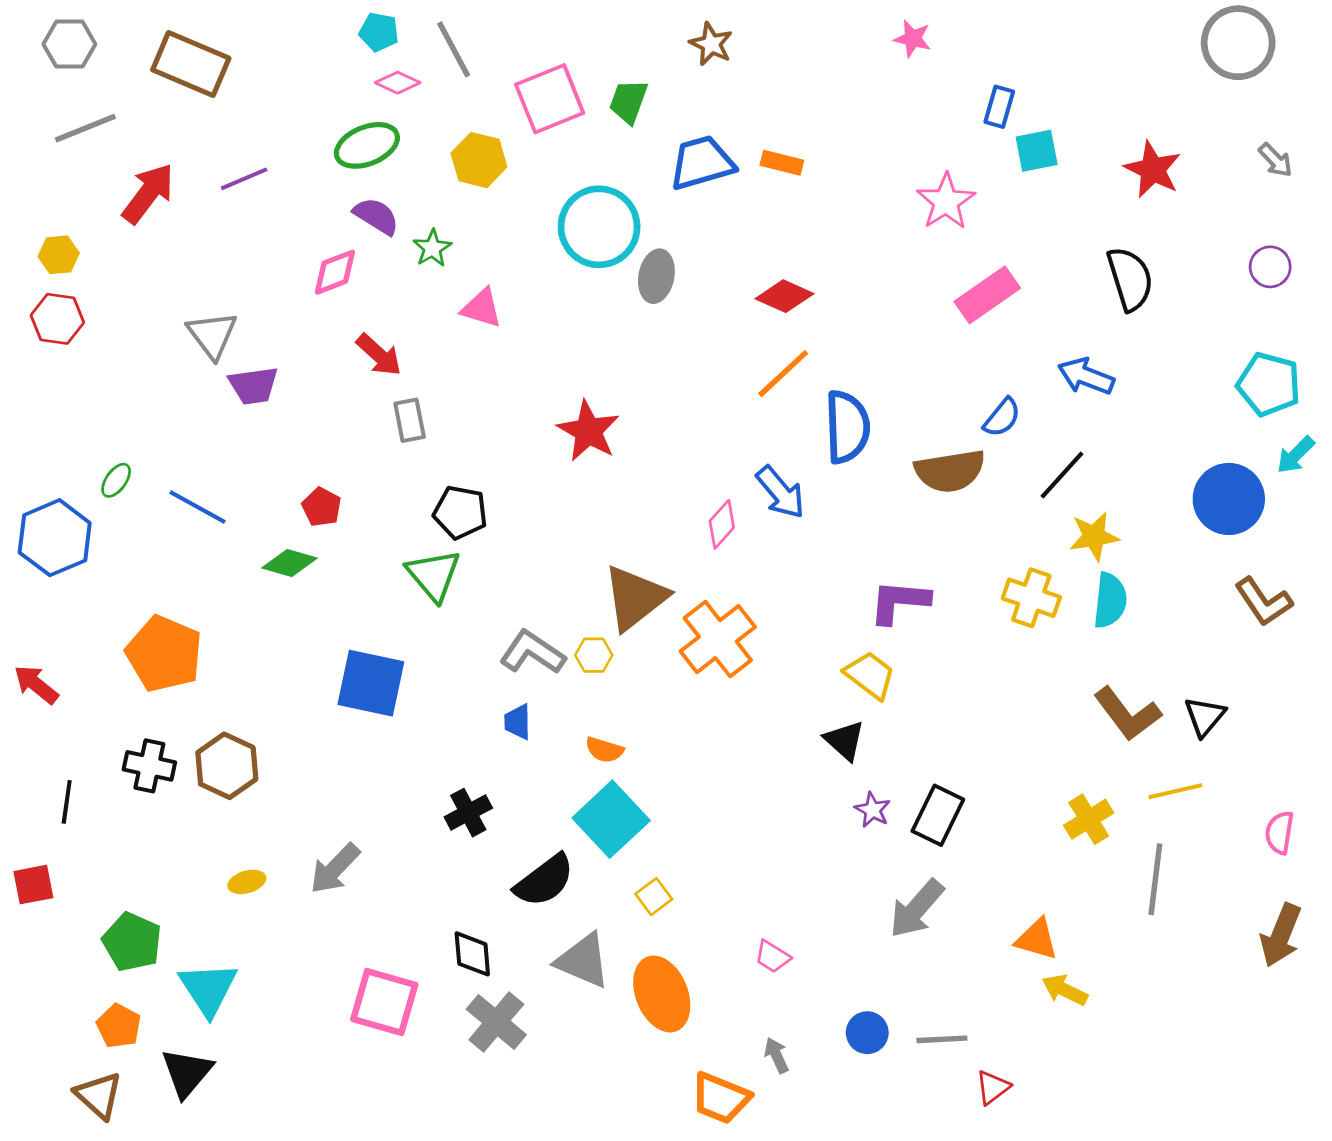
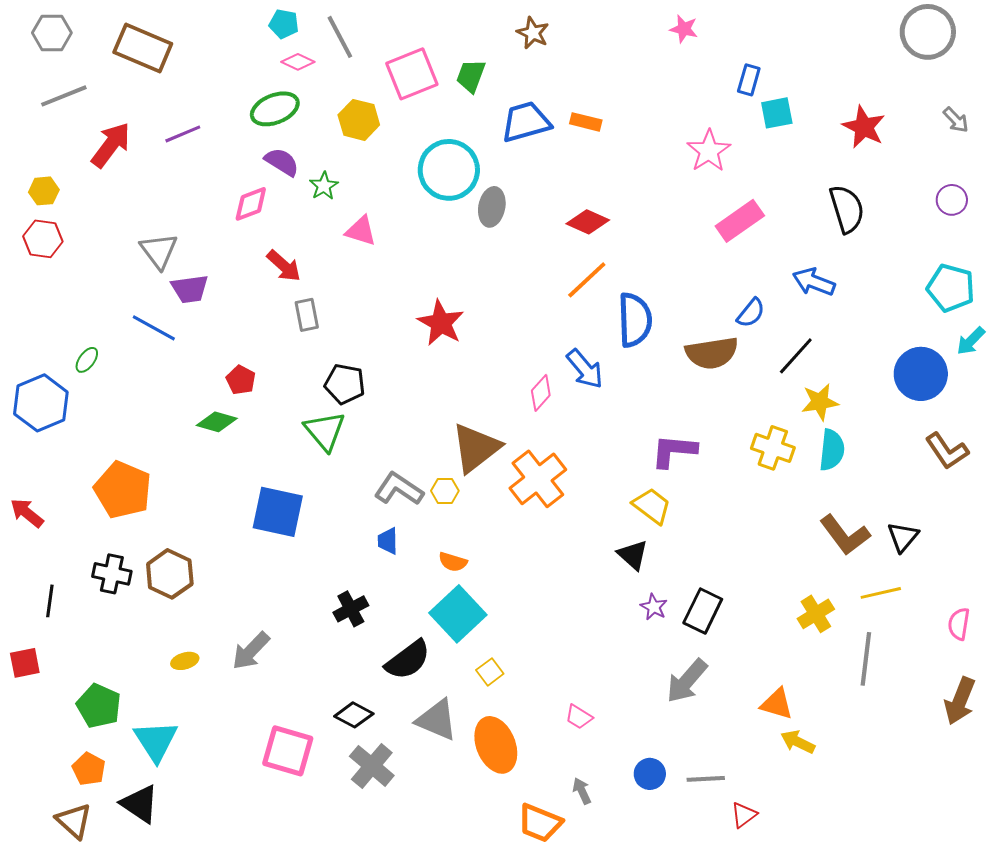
blue line: (197, 507) -> (154, 328), moved
black diamond: (472, 954) -> (354, 715), turned -57
black triangle: (187, 1073) -> (140, 804), turned -36

